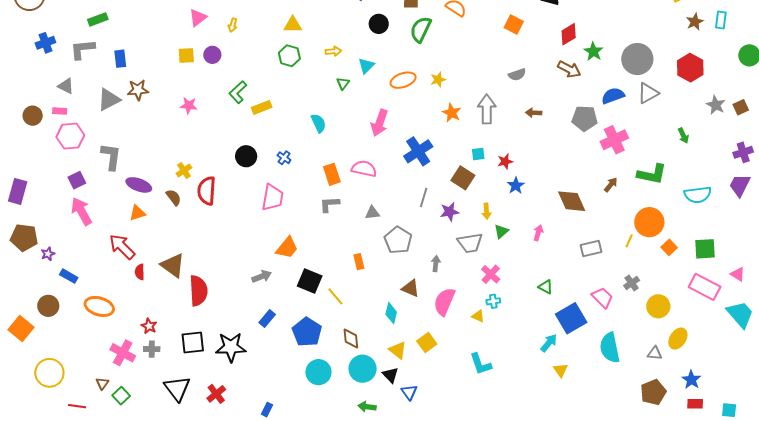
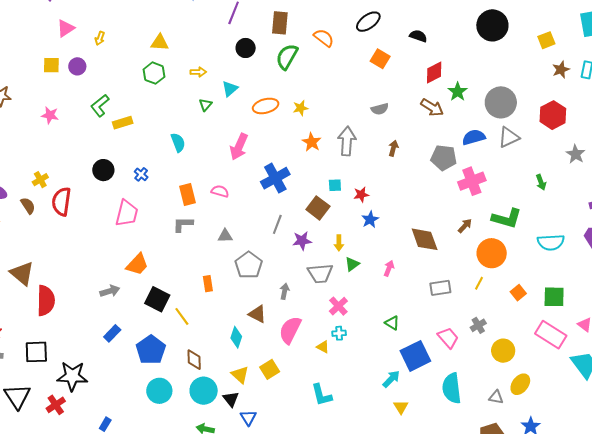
brown arrow: (534, 113) -> (393, 148), turned 98
pink semicircle: (364, 169) -> (220, 191), size x0.7
orange circle: (649, 222) -> (492, 253), moved
black star: (231, 347) -> (72, 376), moved

